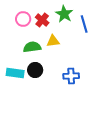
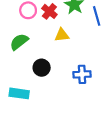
green semicircle: (32, 47) -> (19, 42), moved, turned -30
cyan rectangle: (15, 73) -> (19, 93), moved

